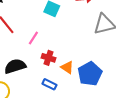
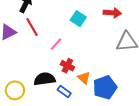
black semicircle: (15, 66) -> (45, 79), moved

